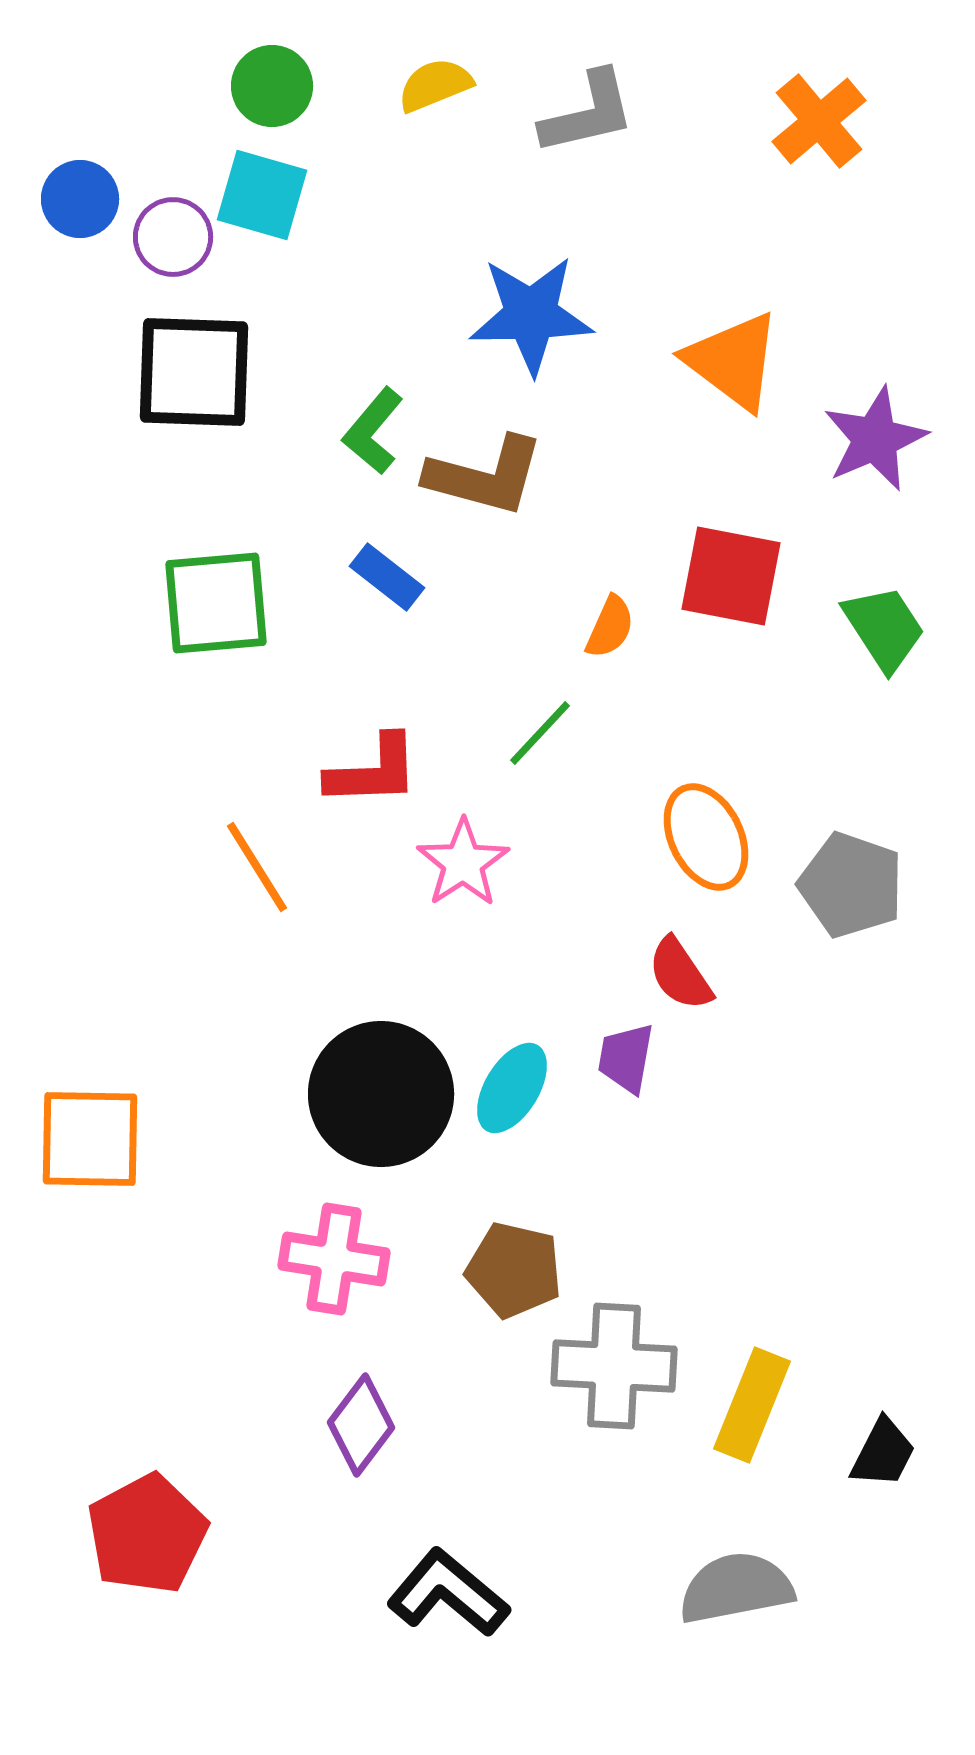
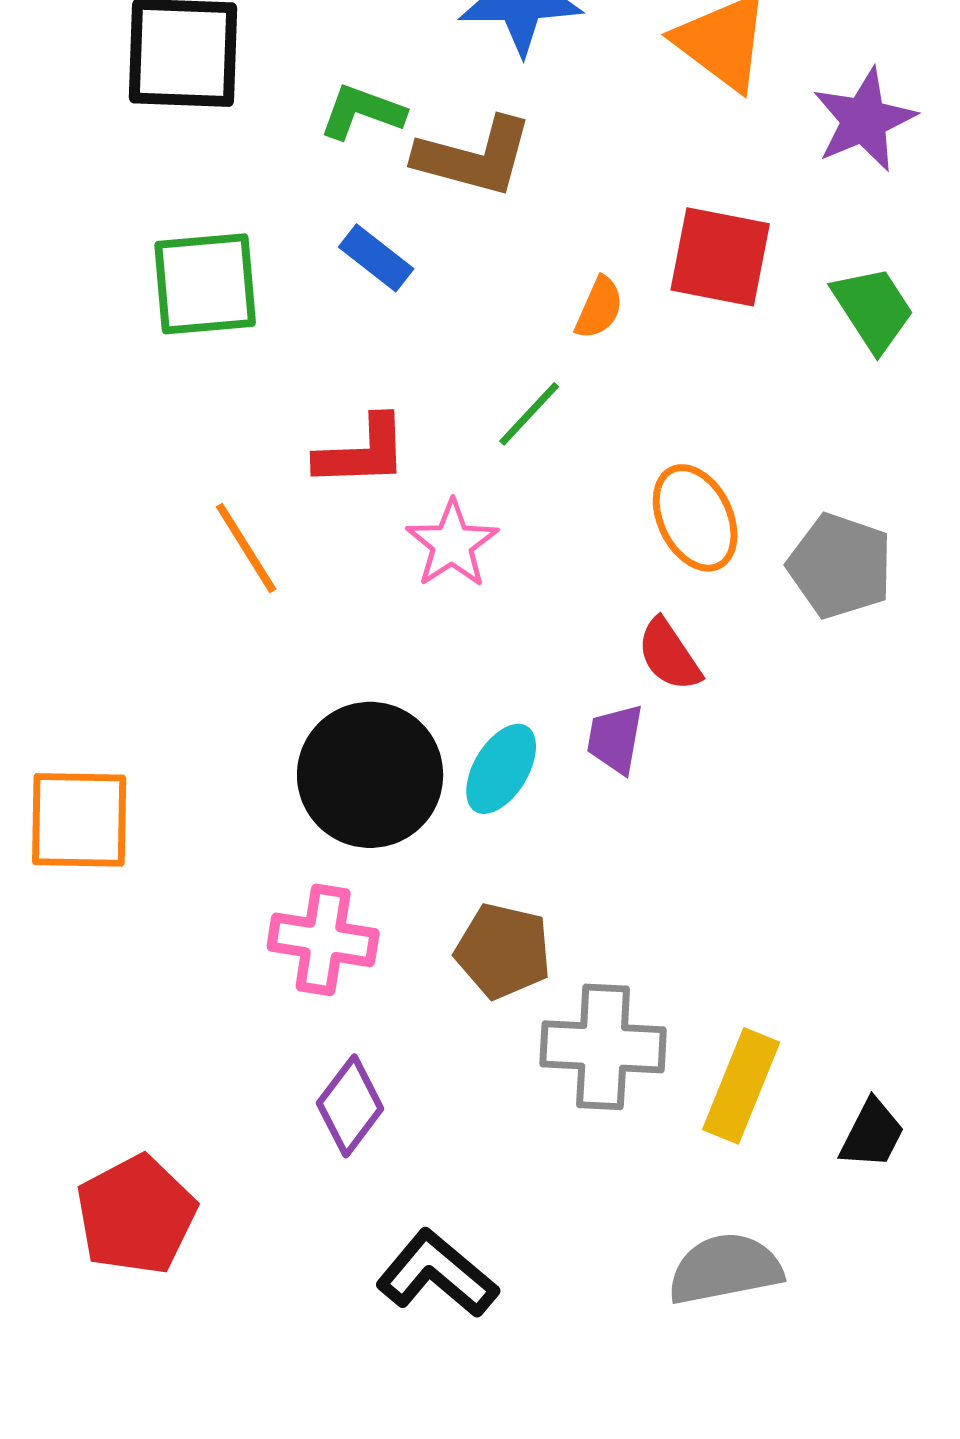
green L-shape: (373, 431) -> (362, 112), turned 70

